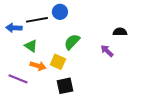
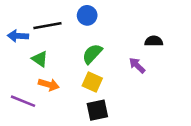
blue circle: (60, 12) -> (87, 15), moved
yellow square: (58, 62) -> (92, 82), moved
black square: (65, 86) -> (97, 110), moved

